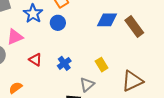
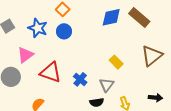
red triangle: (35, 60) -> (51, 72), size x1.6
blue cross: (64, 63) -> (80, 79), moved
brown triangle: (132, 81) -> (152, 56), moved

